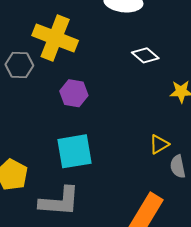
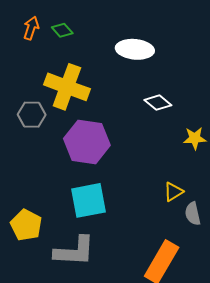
purple hexagon: (74, 93) -> (87, 142), size x1.6

